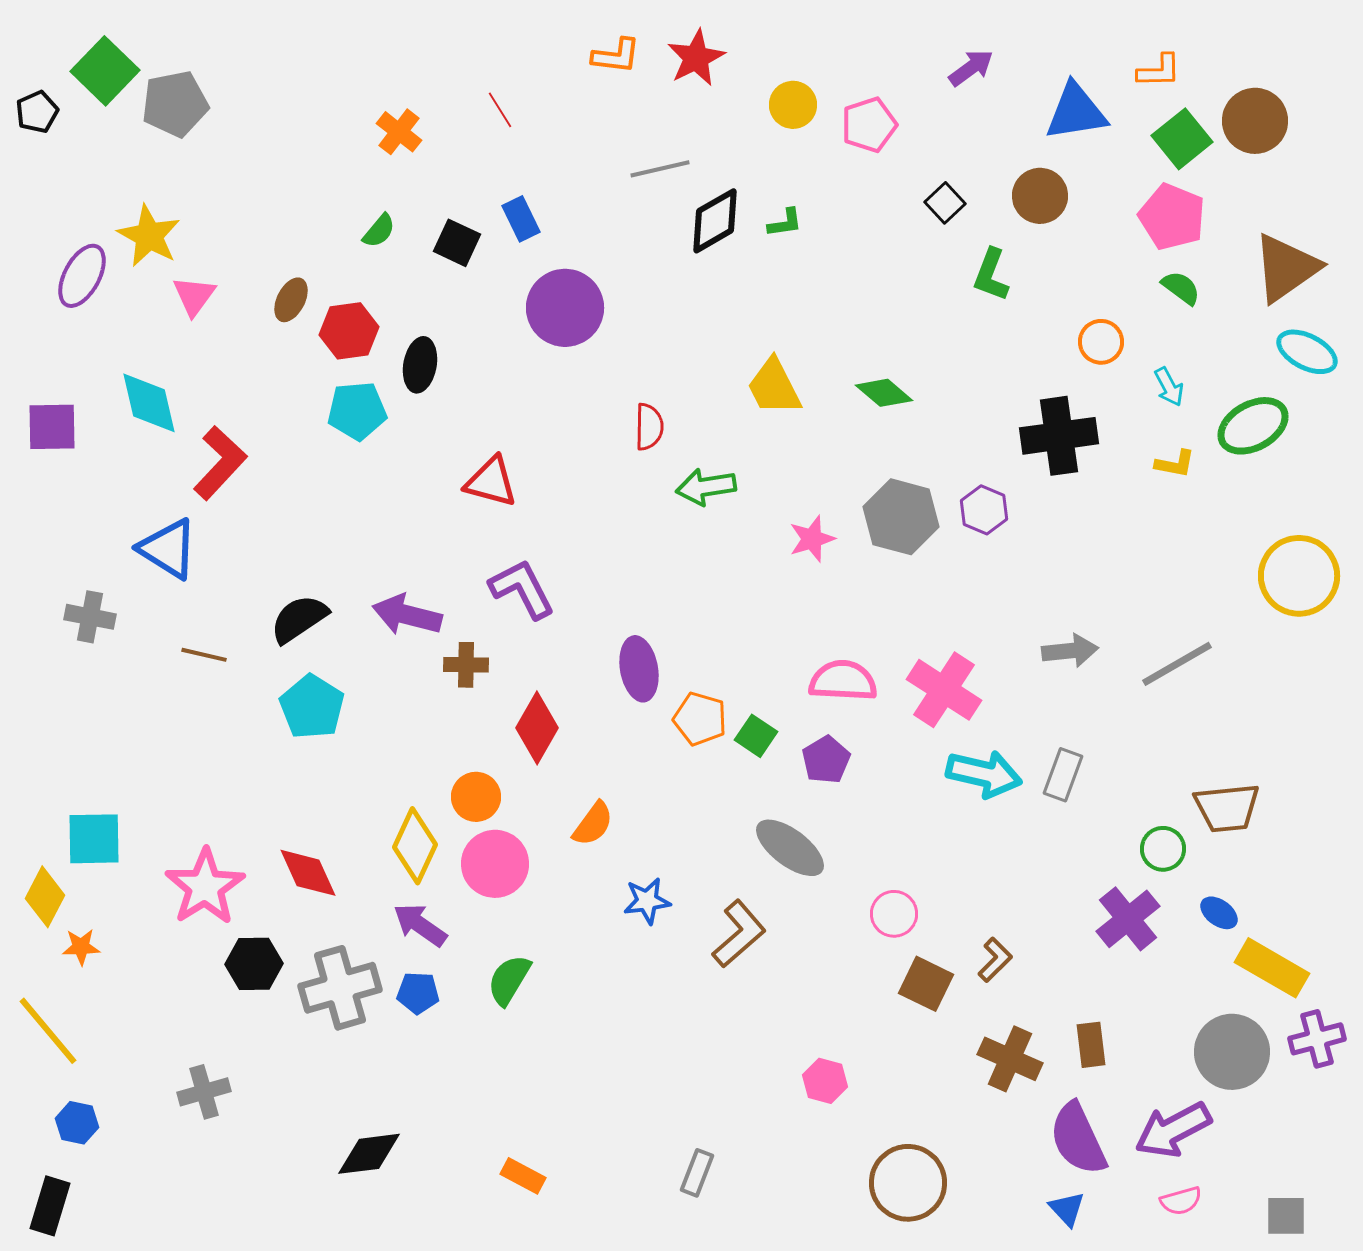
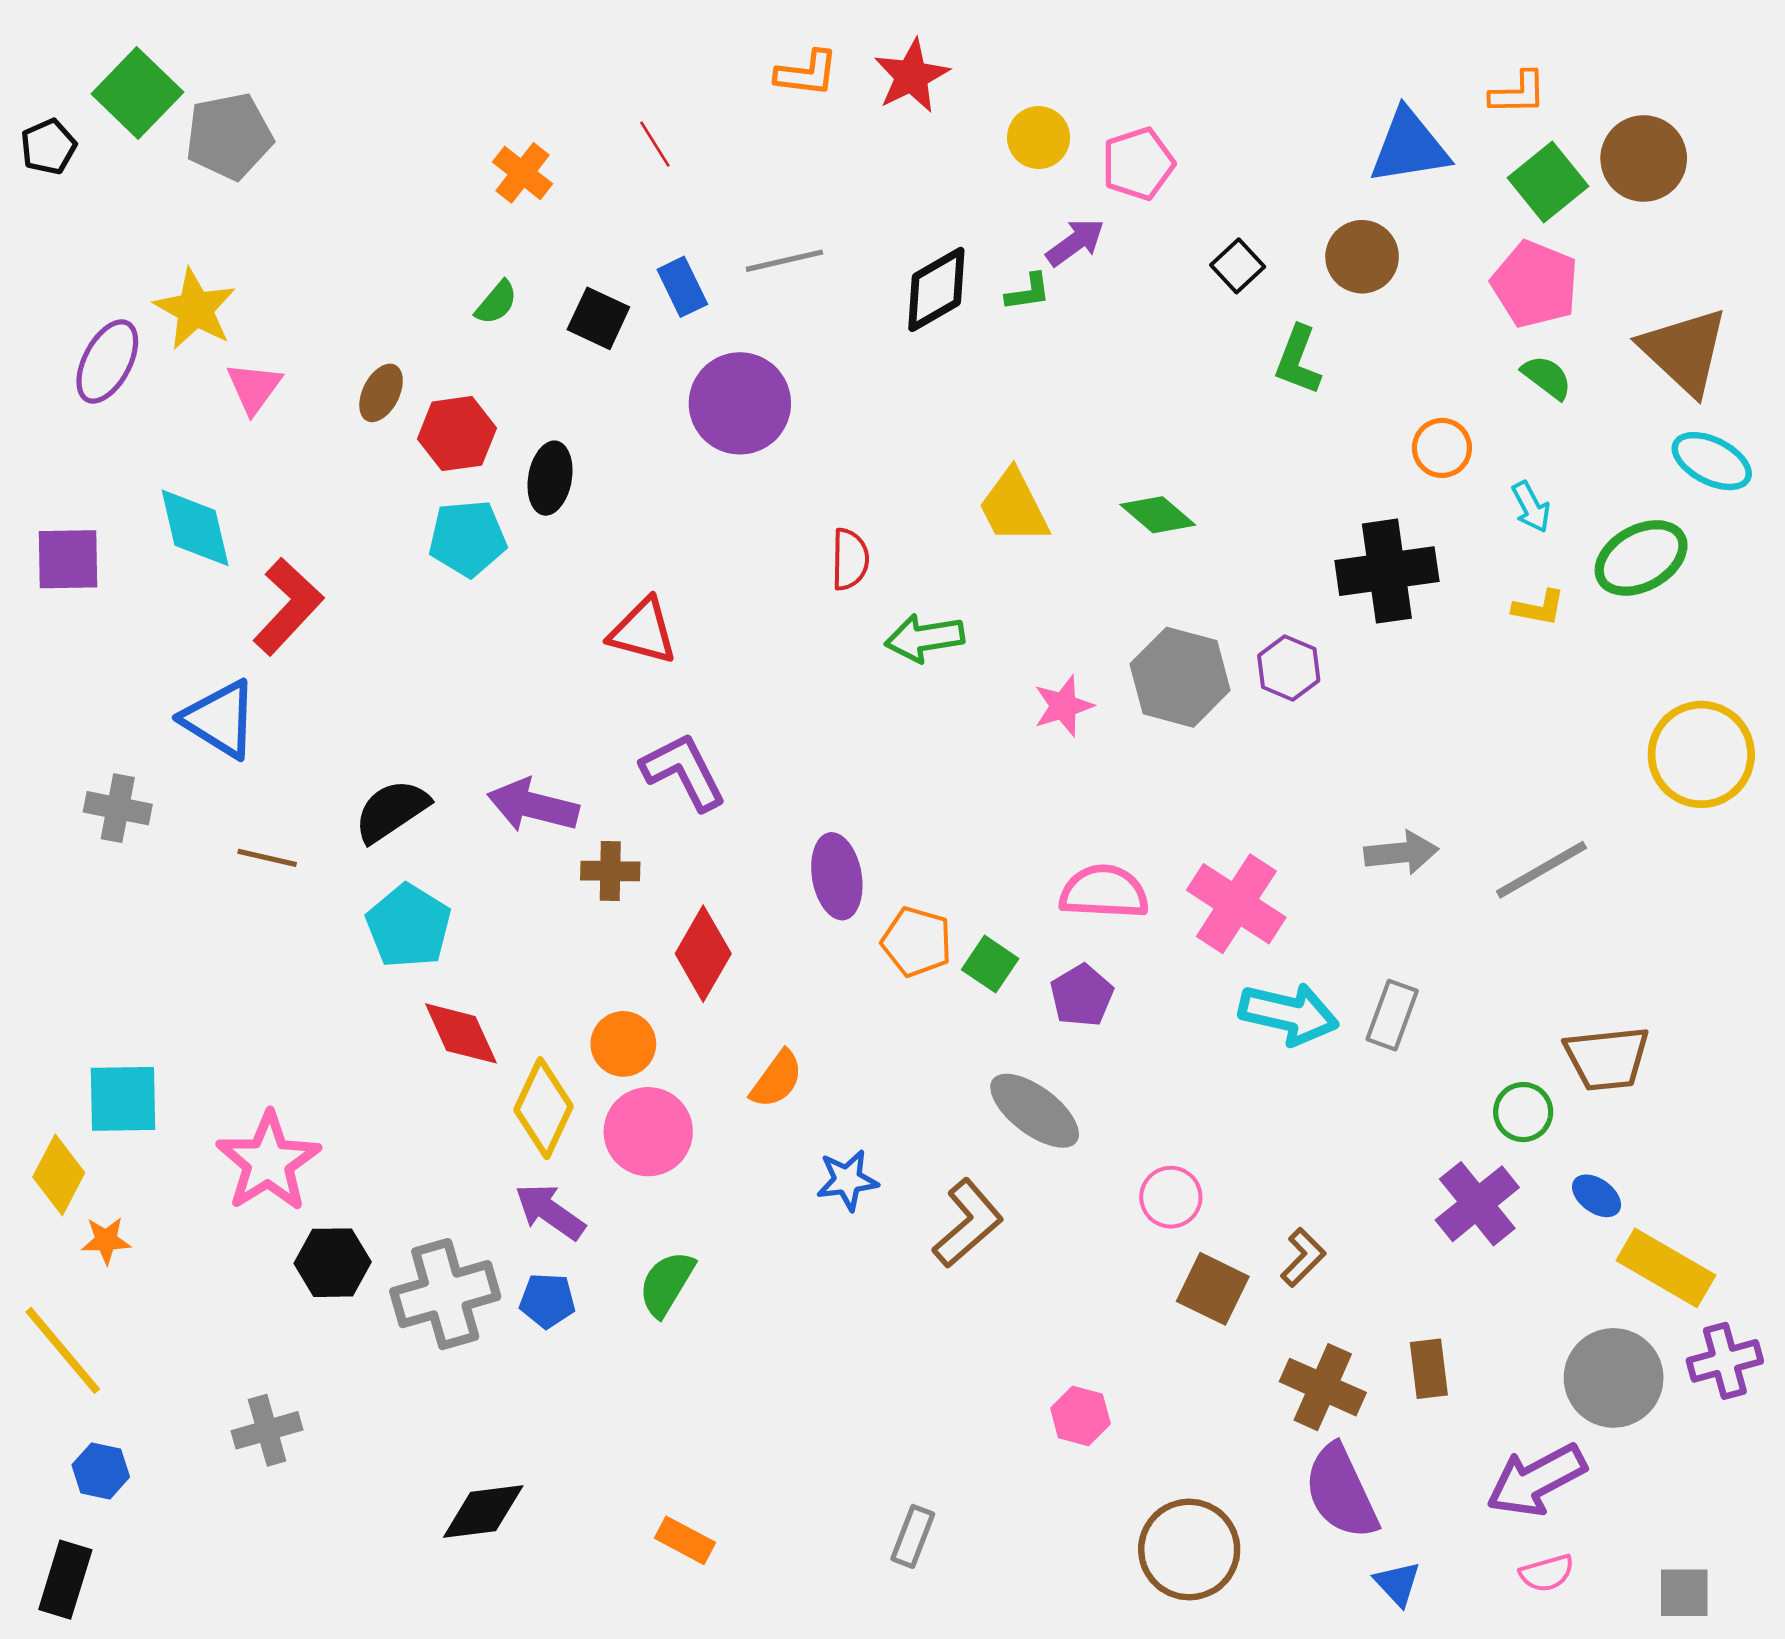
purple arrow: (971, 68) -> (1075, 242), moved
gray line: (660, 169) -> (784, 261), moved
brown triangle: (1286, 268) -> (1684, 351), turned -42
red diamond: (308, 873) -> (461, 1033), moved
purple semicircle: (1078, 1139) -> (1341, 1492), moved

